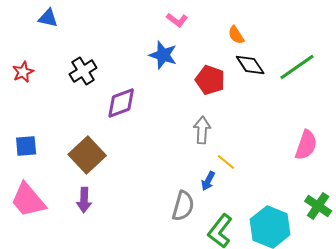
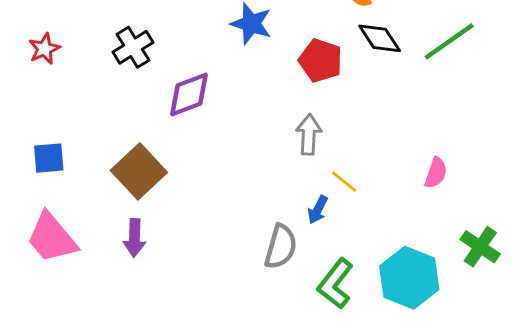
pink semicircle: (306, 145) -> (436, 173), moved, size x0.7

